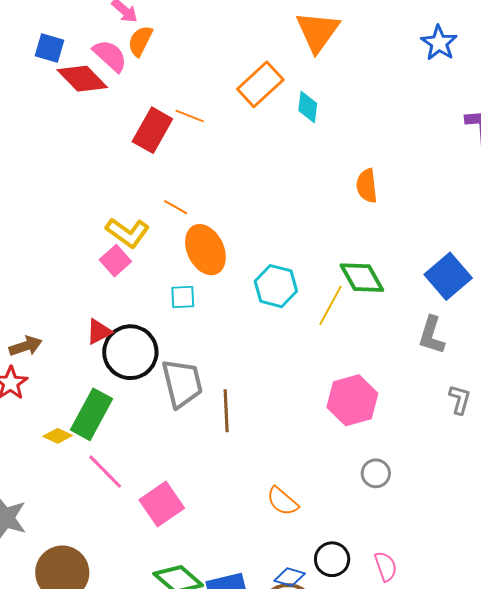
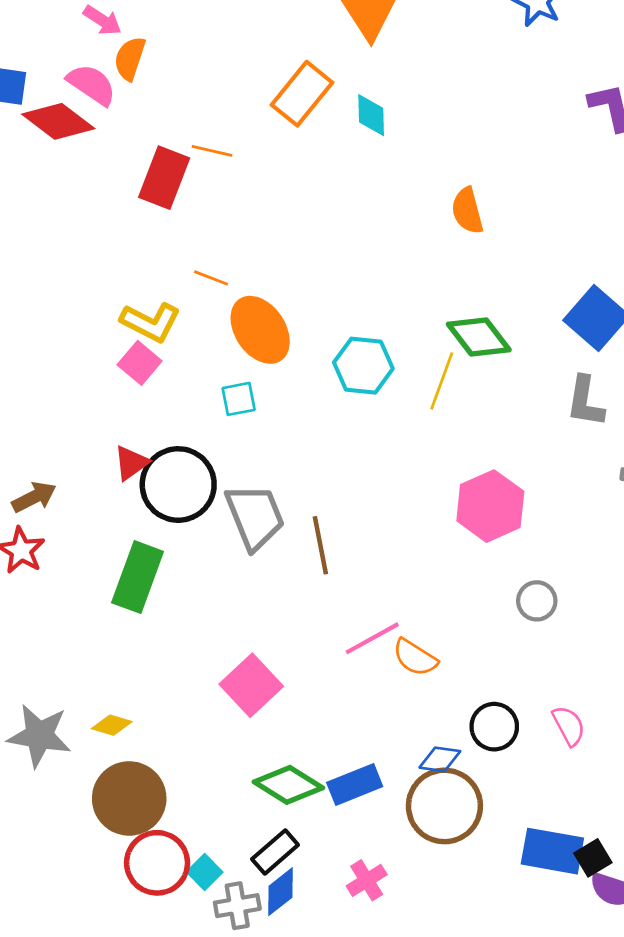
yellow diamond: (58, 436) -> (112, 725), moved
pink line: (105, 472) -> (372, 638), moved, turned -66

